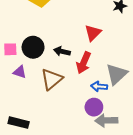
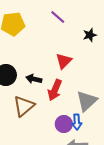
blue arrow: (99, 86) -> (77, 122), moved, turned -98
purple circle: (94, 107) -> (64, 124), moved

